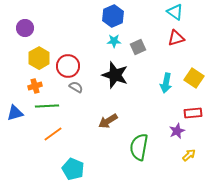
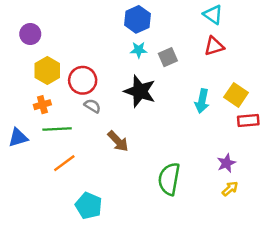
red rectangle: (193, 113) -> (248, 120), moved
brown arrow: (108, 121) -> (118, 141), moved, turned -102
purple star: (177, 131) -> (226, 163), moved

